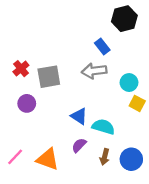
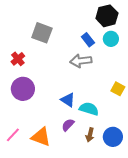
gray square: (49, 77) -> (42, 33), moved, turned 30
cyan circle: (129, 83) -> (111, 39), moved
purple circle: (27, 103) -> (23, 89), size x1.5

